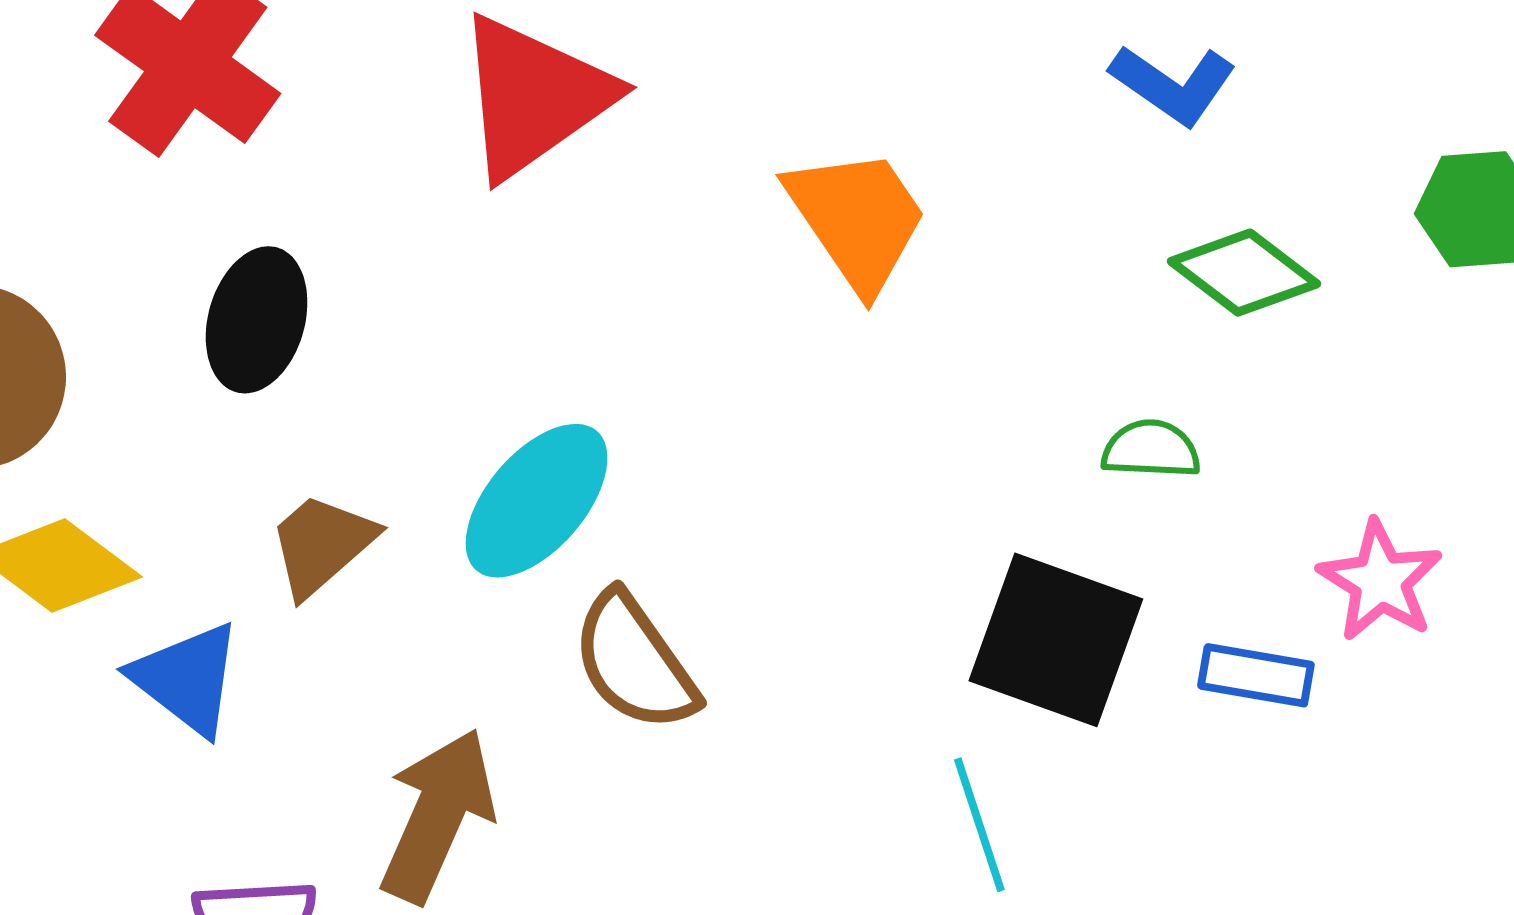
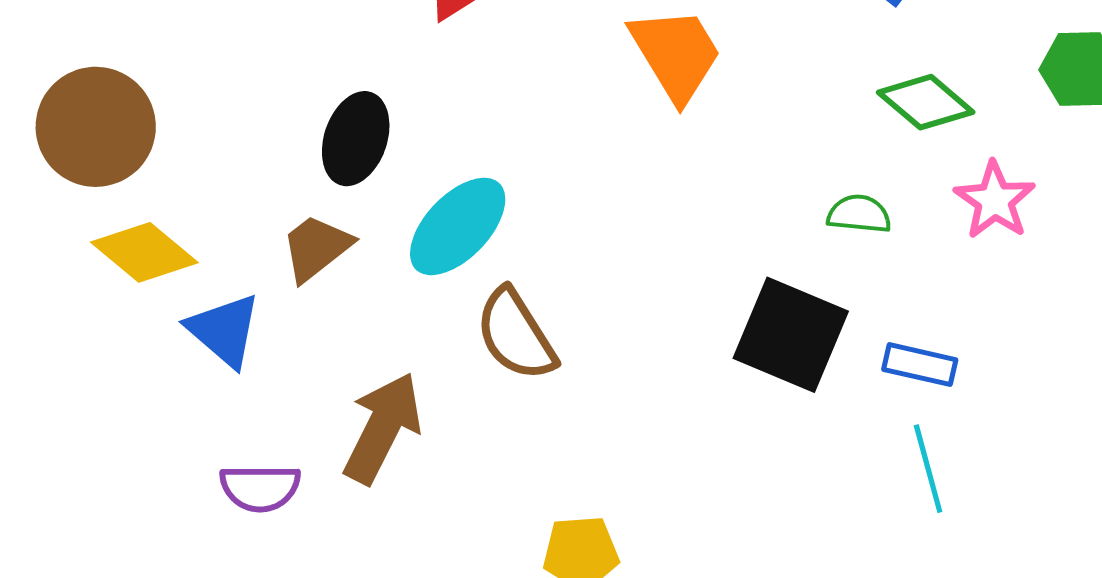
black ellipse: (257, 320) -> (356, 139), moved
pink star: (1380, 581) -> (995, 200), moved
cyan line: (979, 825) -> (928, 469), moved

